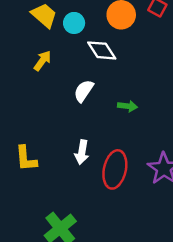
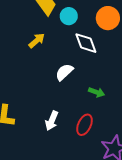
red ellipse: (115, 169) -> (85, 125), moved, size x0.7

